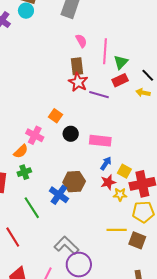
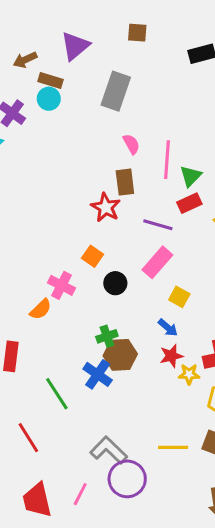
red star: (78, 82) -> (106, 207), moved
pink rectangle: (100, 141) -> (157, 262), moved, turned -55
blue arrow: (106, 163) -> (168, 328), turned 96
yellow square: (124, 171) -> (179, 297), moved
green cross: (24, 172) -> (107, 336), moved
yellow line: (117, 230) -> (173, 447), moved

